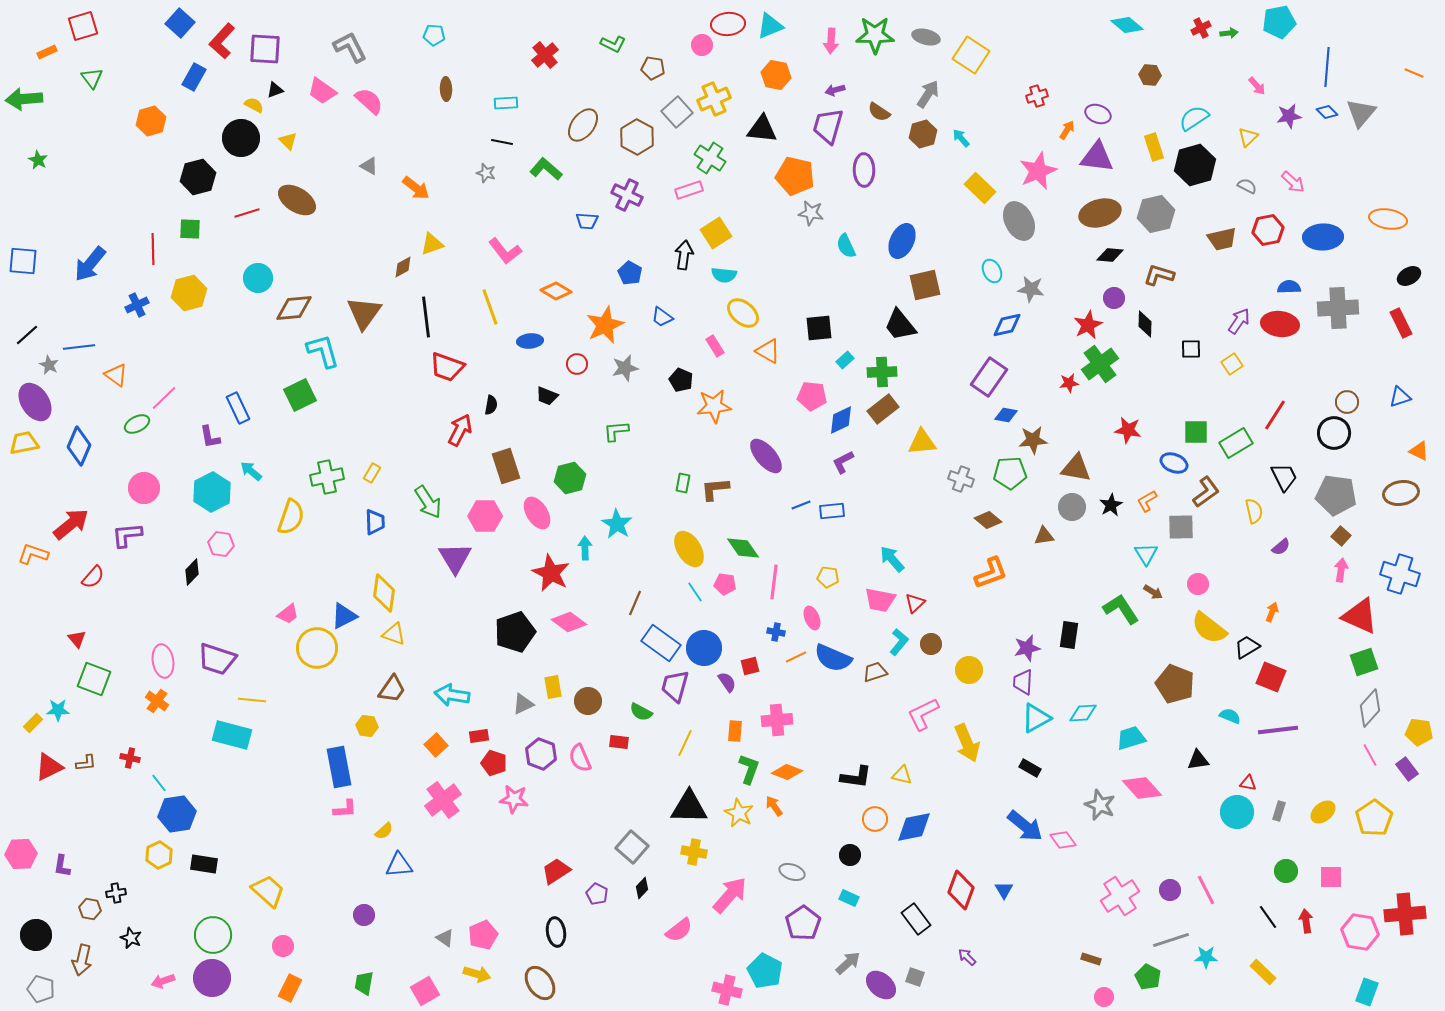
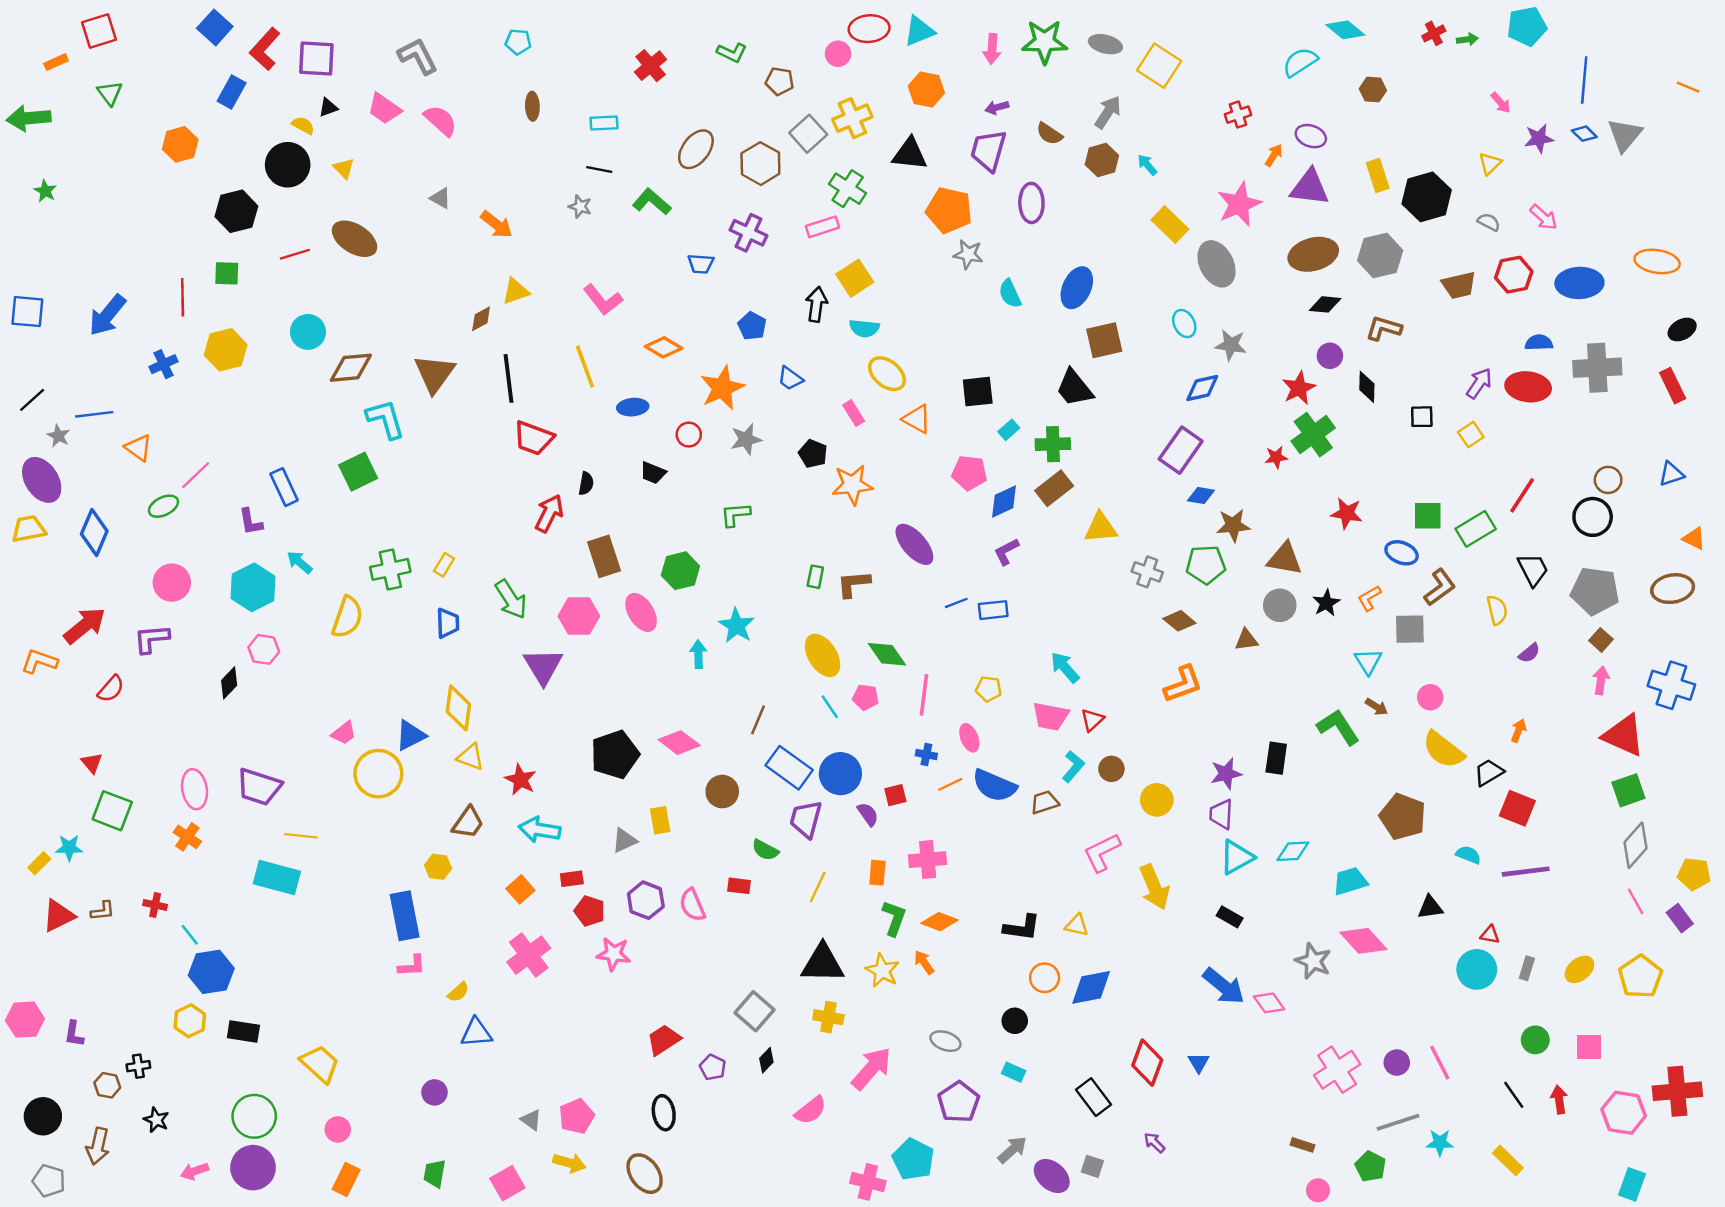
cyan semicircle: (1194, 118) -> (1300, 62), moved
red star: (551, 573) -> (520, 780), moved, size x0.7
brown circle: (588, 701) -> (722, 792), moved

